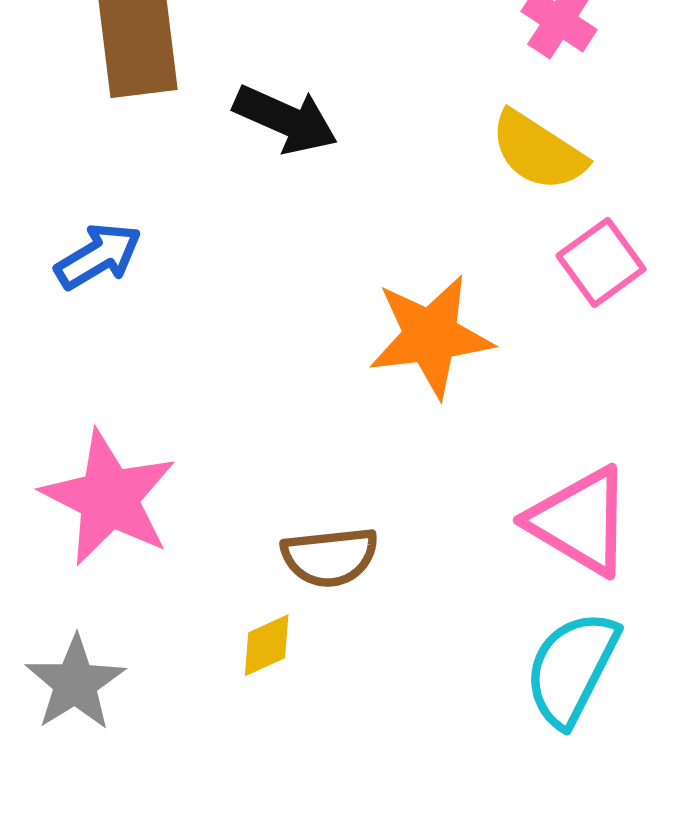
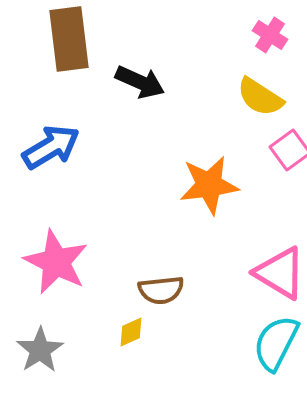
blue arrow: (98, 256) -> (51, 147), size x1.4

